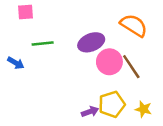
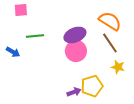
pink circle: (109, 62) -> (76, 51), moved
brown line: (131, 67) -> (110, 43), moved
yellow star: (143, 109) -> (118, 67), moved

